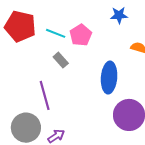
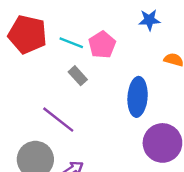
purple line: (45, 95) -> (58, 120), turned -36

